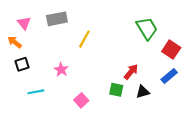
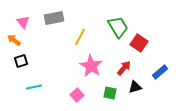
green trapezoid: (147, 28) -> (118, 27), moved
red square: (171, 50) -> (139, 43), moved
pink star: (61, 70) -> (91, 66), moved, size x1.6
green square: (116, 90) -> (110, 93), moved

